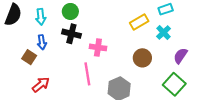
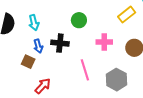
green circle: (70, 11) -> (79, 20), moved
black cross: (71, 34) -> (60, 43), moved
pink cross: (98, 47) -> (104, 42), moved

